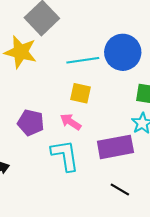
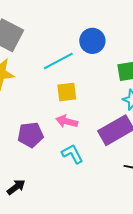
blue circle: (123, 52) -> (92, 41), size x0.7
cyan L-shape: (65, 155) -> (72, 154), size x0.7

